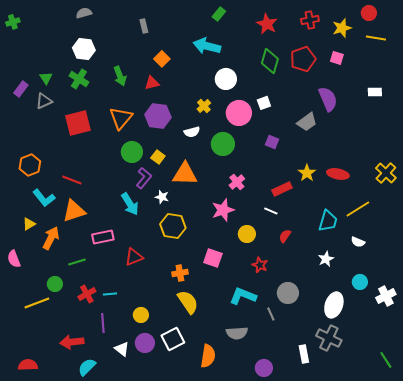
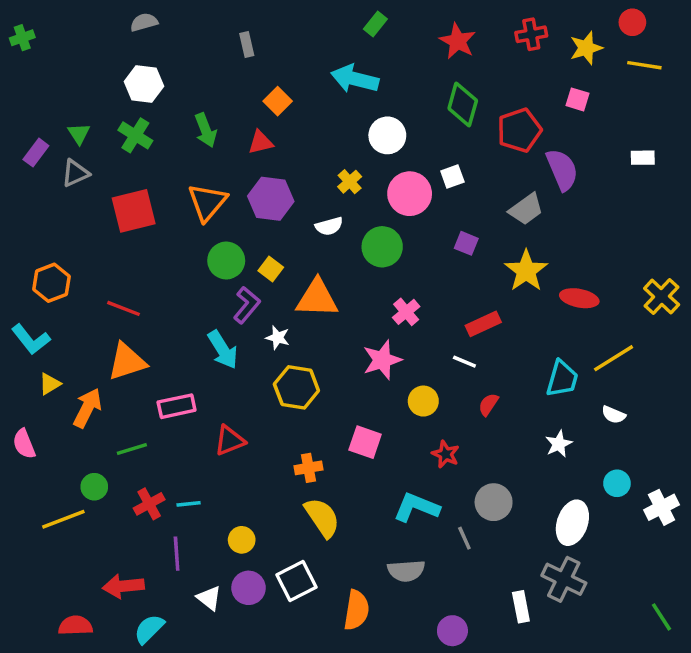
red pentagon: (303, 59) -> (519, 130), moved
yellow star: (307, 173) -> (526, 271), moved, size x1.4
cyan L-shape: (44, 198) -> (31, 339), moved
red semicircle: (28, 365) -> (75, 626), moved

